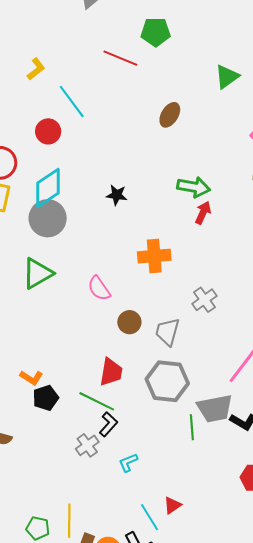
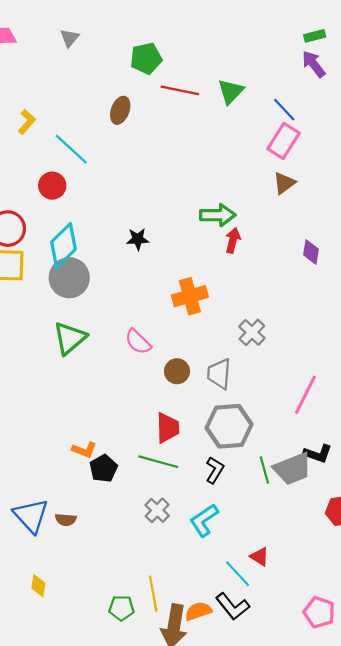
red line: (120, 58) -> (180, 90), moved
brown ellipse: (170, 115) -> (120, 110), moved
gray trapezoid: (215, 408) -> (292, 469), moved
black L-shape: (108, 424) -> (215, 470), moved
cyan L-shape: (128, 462) -> (204, 520), size x1.5
red triangle: (172, 505) -> (260, 557), turned -42

